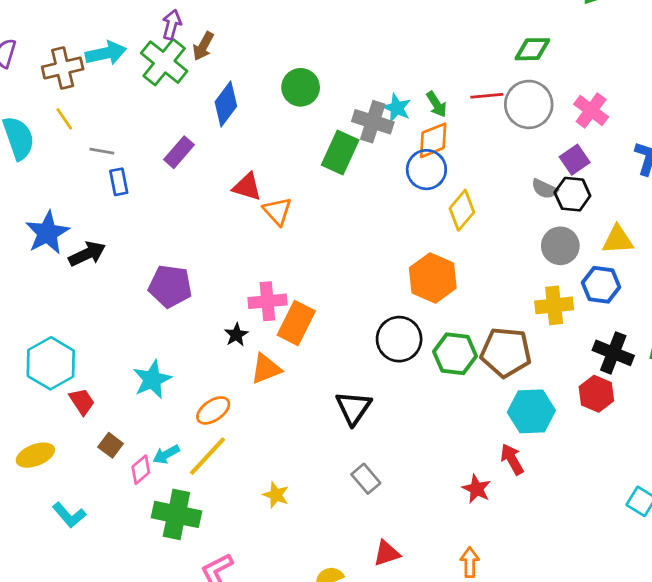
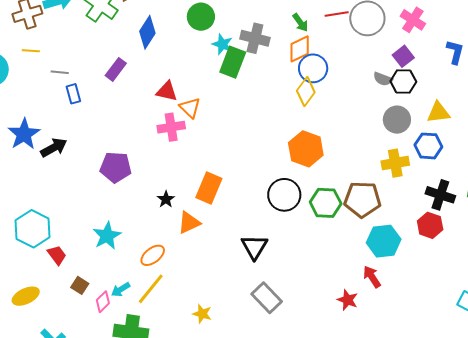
cyan star: (397, 108) -> (222, 44), moved
yellow line: (64, 119) -> (31, 51), turned -48
blue circle: (426, 170) -> (313, 68), moved
yellow diamond: (462, 210) -> (306, 91), moved
pink cross: (267, 301) -> (171, 127), moved
gray rectangle: (366, 479) -> (267, 298), size x1.4

